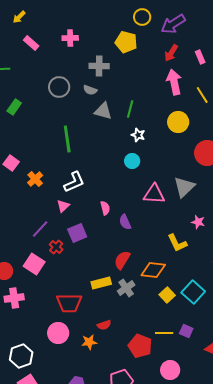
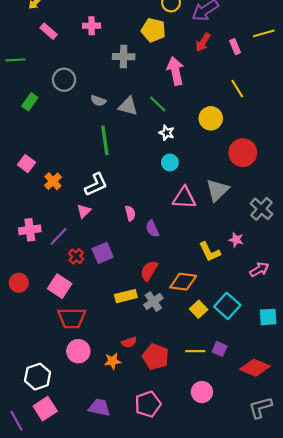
pink arrow: (174, 82) -> (175, 71), moved
gray circle: (59, 87) -> (64, 80), moved
gray semicircle: (90, 90) -> (98, 101), moved
green line: (130, 109) -> (158, 104), turned -60
green line: (67, 139) -> (105, 140), moved
cyan circle: (132, 161) -> (170, 162), moved
pink star: (198, 222) -> (236, 240), moved
purple square: (77, 233) -> (103, 253), moved
pink square: (34, 264) -> (60, 286), moved
pink cross: (14, 298) -> (30, 230), moved
red trapezoid: (69, 303) -> (72, 318), moved
red pentagon: (140, 346) -> (156, 357), moved

